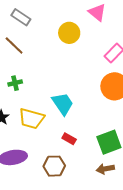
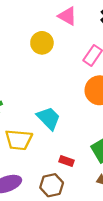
red rectangle: (69, 139) -> (67, 161), moved

